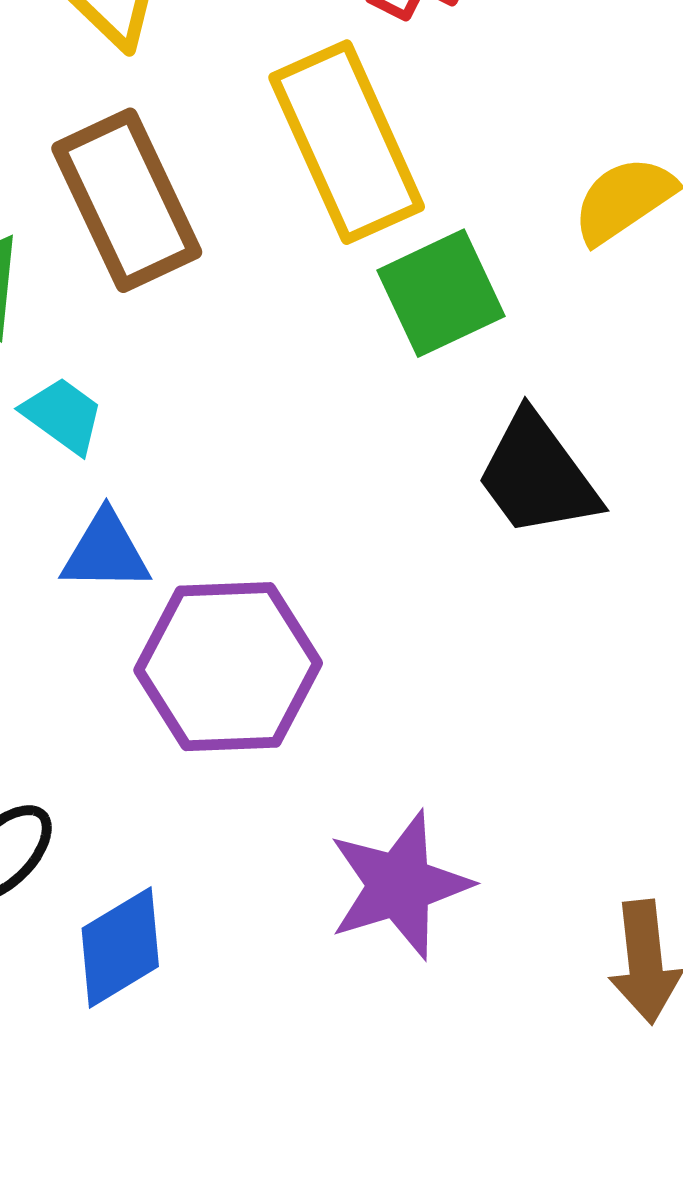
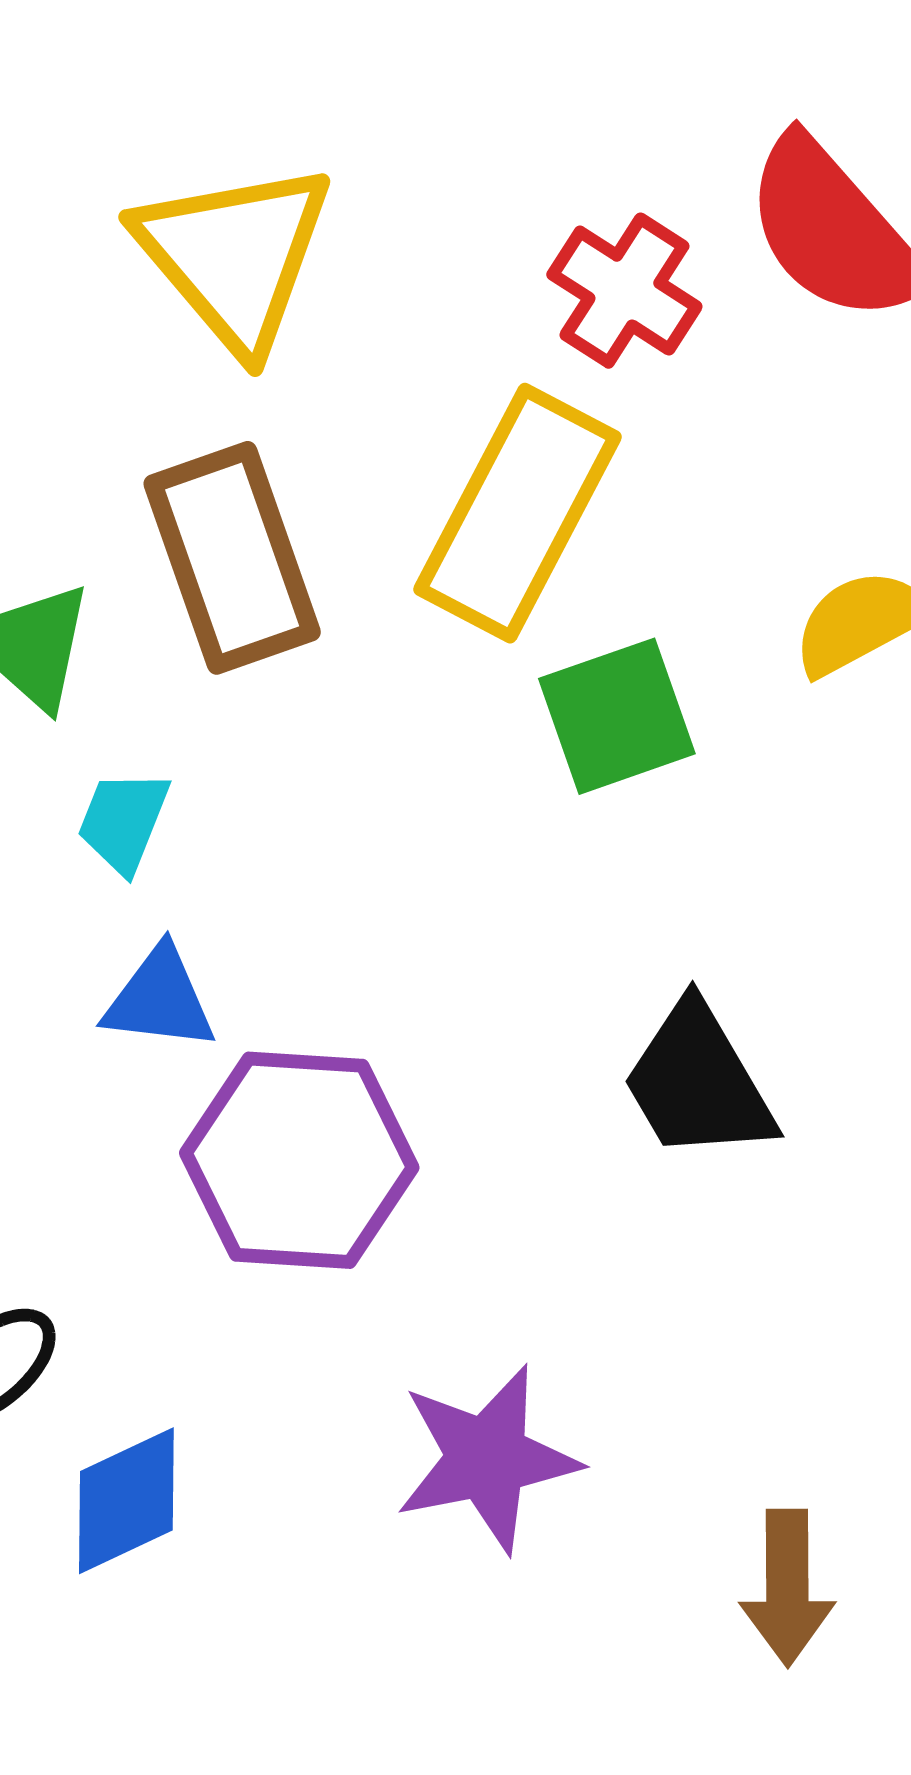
yellow rectangle: (347, 142) -> (517, 513), turned 46
cyan trapezoid: (63, 415) -> (123, 821), turned -110
black trapezoid: (537, 475) -> (698, 1082), moved

